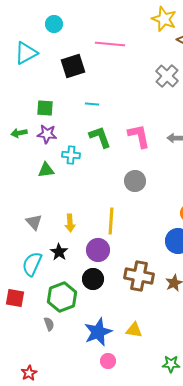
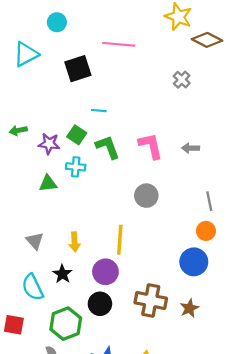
gray cross: (167, 76) -> (182, 80), size x0.7
green square: (45, 108) -> (77, 135), moved, turned 30
green arrow: (19, 133) -> (18, 130), moved
cyan semicircle: (32, 264) -> (33, 287), turned -50

